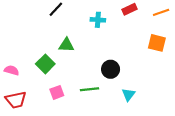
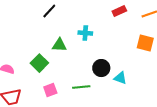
cyan cross: (98, 20) -> (85, 33), moved
cyan triangle: (128, 95) -> (120, 78), moved, turned -48

